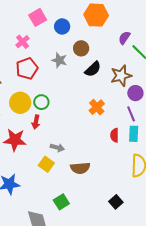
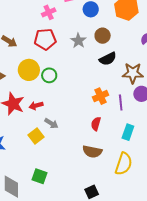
purple line: (131, 114) -> (121, 103), moved
red arrow: (36, 122) -> (36, 106), moved, turned 48
red semicircle: (115, 135) -> (96, 124), moved
brown semicircle: (80, 168) -> (92, 152), moved
green square: (61, 202) -> (39, 176), turned 35

